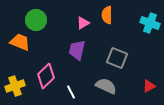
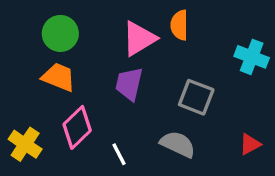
pink triangle: (83, 23) -> (139, 39), size x1.6
cyan cross: (150, 23) -> (252, 57), moved
orange trapezoid: (20, 42) -> (59, 77), moved
yellow cross: (15, 86) -> (25, 144), turned -36

